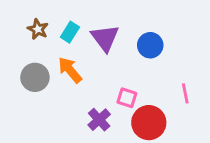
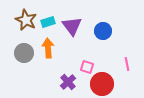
brown star: (38, 29) -> (26, 20), size x1.5
cyan rectangle: (70, 32) -> (48, 22), turned 40
orange arrow: (70, 70) -> (48, 48), turned 36

